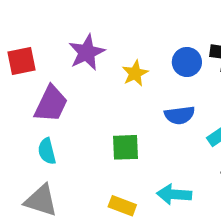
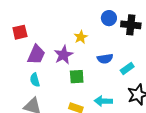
purple star: (87, 52) -> (63, 55), moved
blue circle: (187, 62) -> (109, 18), moved

